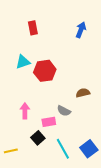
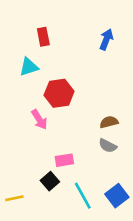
cyan triangle: (23, 62) -> (29, 67), moved
pink arrow: (25, 111) -> (39, 119), moved, turned 147
gray semicircle: (64, 111) -> (108, 146), moved

